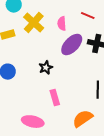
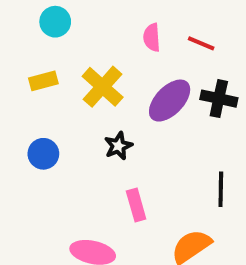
yellow cross: (34, 23) -> (103, 87), moved
pink semicircle: (62, 24) -> (152, 37), moved

